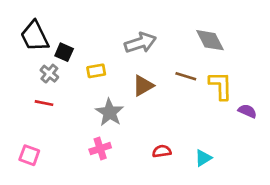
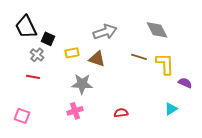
brown triangle: (143, 86) -> (97, 59), moved, turned 48
gray star: (110, 112) -> (82, 84), turned -30
cyan triangle: (203, 158) -> (171, 109), moved

